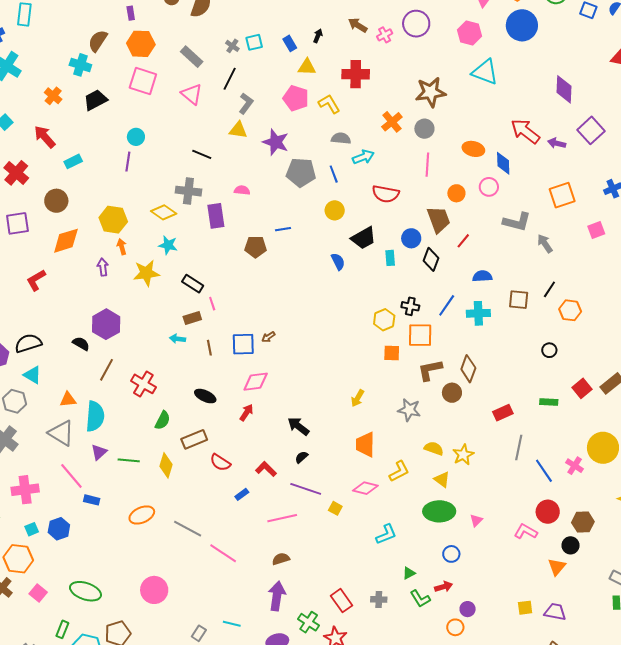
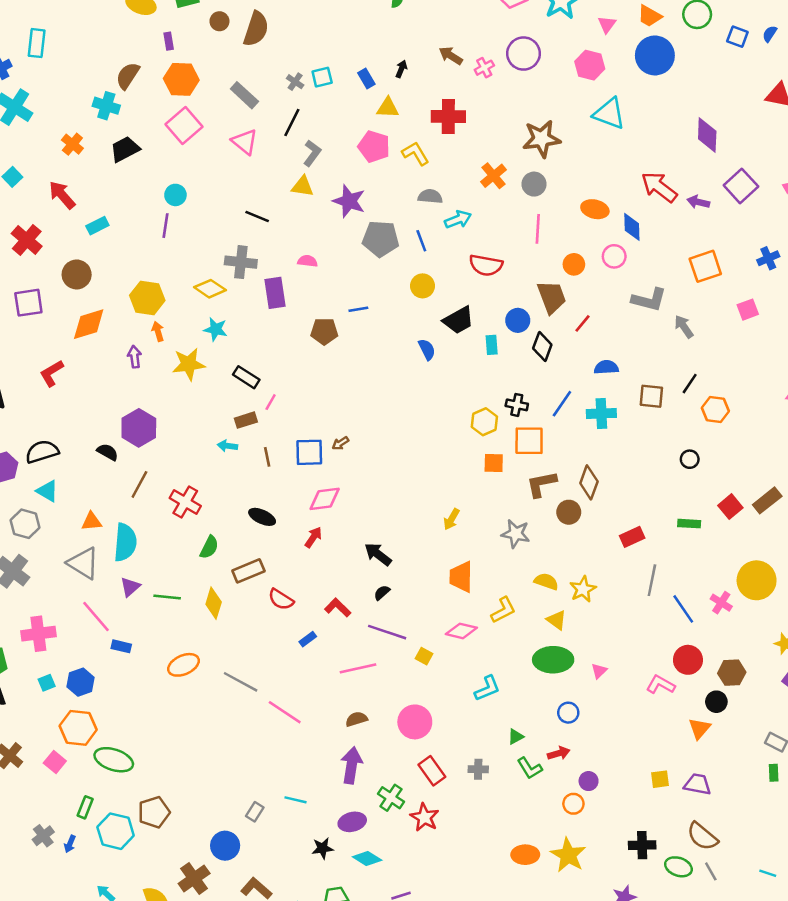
pink square: (143, 81) -> (184, 125), turned 32
pink line: (212, 304) -> (271, 402), turned 48
orange hexagon: (18, 559) -> (78, 728), moved
pink circle: (154, 590) -> (415, 722), moved

